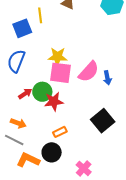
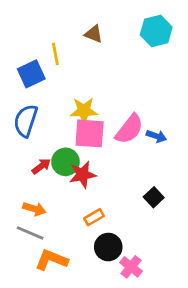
blue arrow: (107, 78) -> (156, 136), turned -56
black square: (103, 121) -> (154, 197), size x0.6
black circle: (52, 152) -> (108, 247), moved

